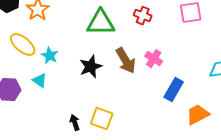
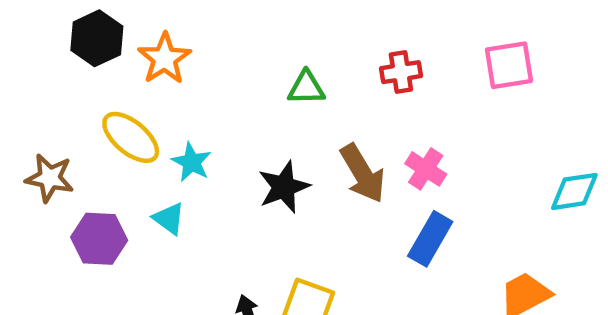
red cross: (143, 16) -> (401, 72), turned -30
green triangle: (101, 23) -> (306, 88), size x0.6
blue rectangle: (174, 90) -> (430, 239), moved

